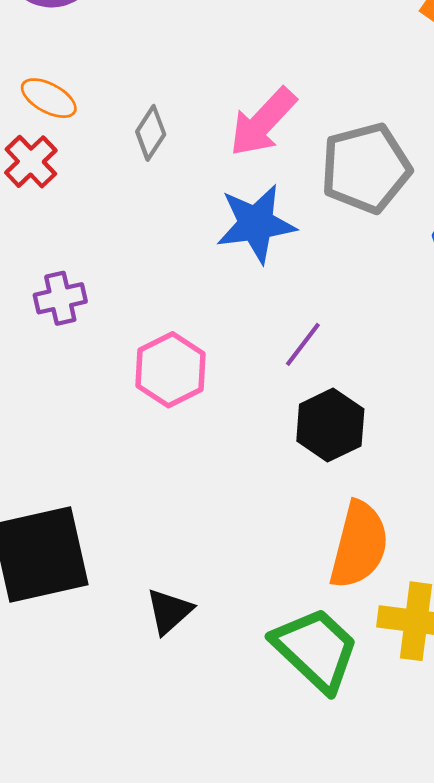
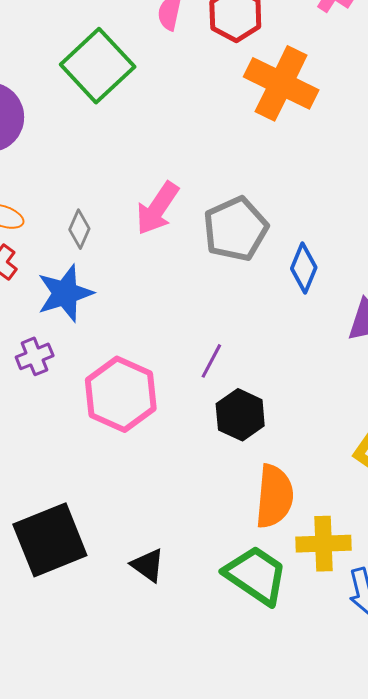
blue star: (256, 224) -> (65, 293), moved
pink hexagon: (171, 370) -> (121, 394), size x1.4
black triangle: (169, 611) -> (148, 565), turned -33

